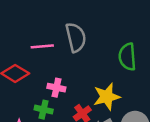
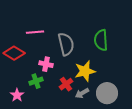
gray semicircle: (76, 37) -> (66, 44), moved
green cross: (44, 110) -> (36, 81), turned -32

